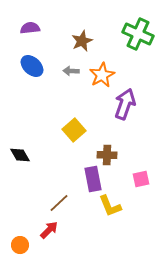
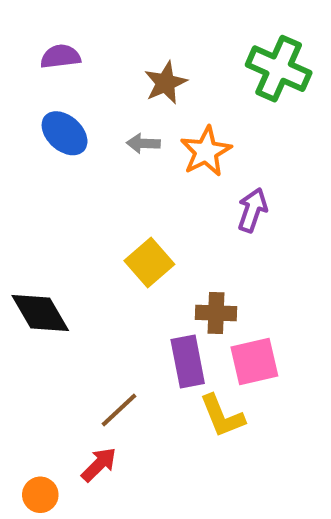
purple arrow: (125, 104) -> (252, 210), size x0.7
black diamond: (20, 155) -> (40, 313), size x1.4
pink square: (141, 179) -> (254, 361), moved, size x1.4

